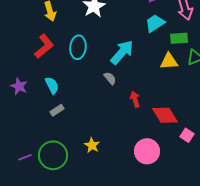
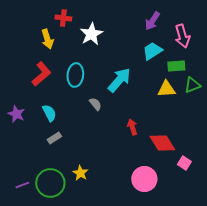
gray semicircle: (110, 78) -> (95, 104), moved
yellow star: (92, 145) -> (80, 173), moved

